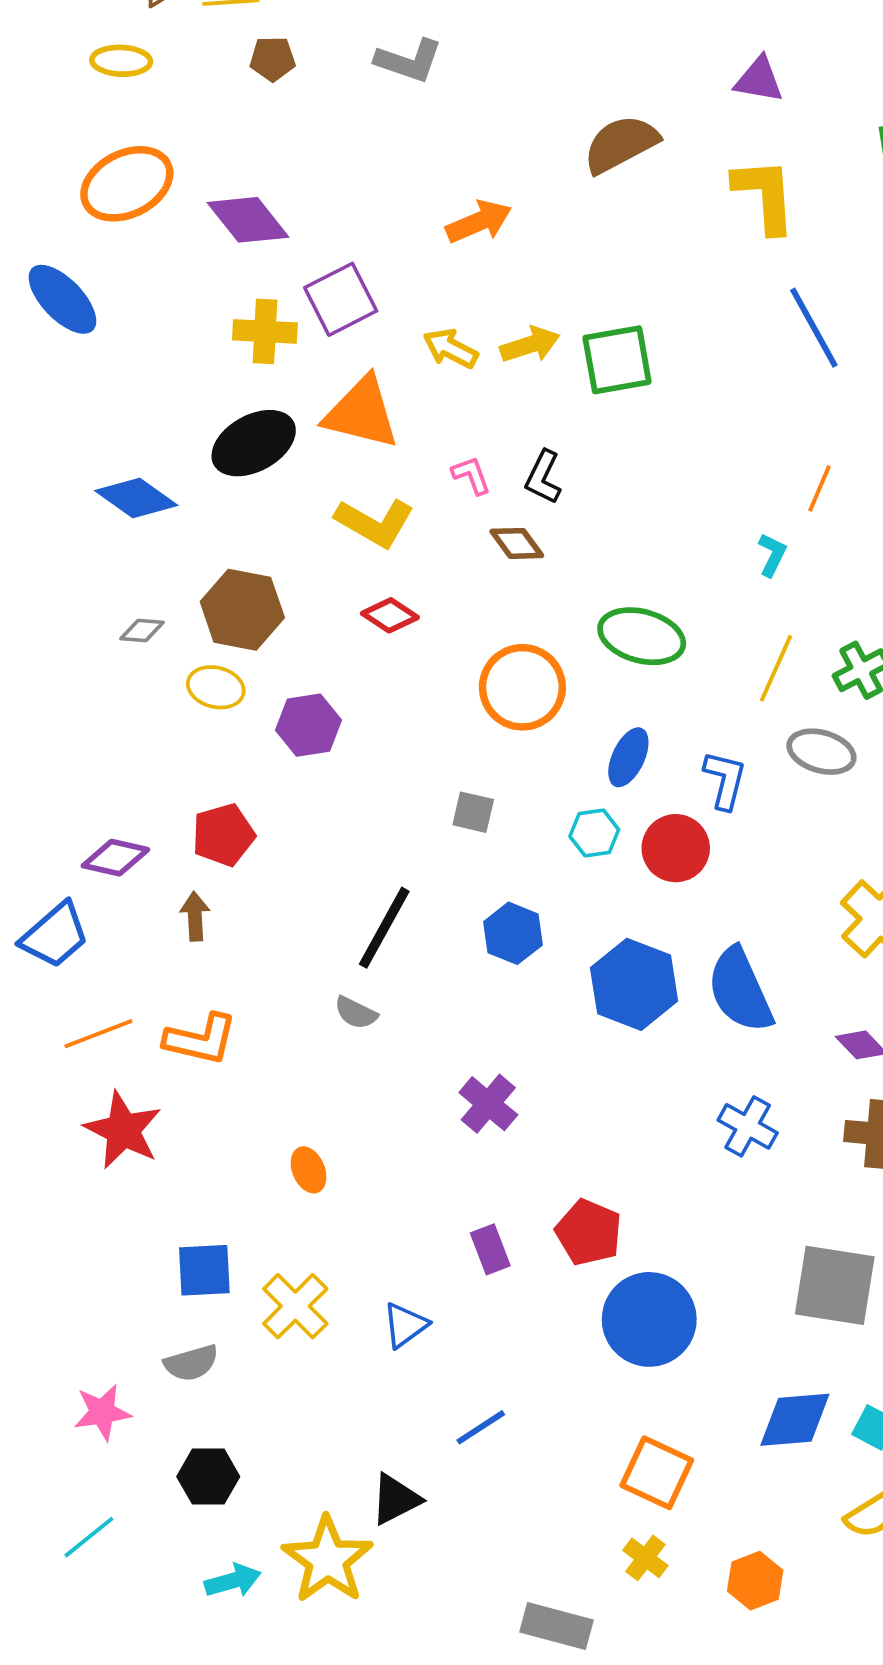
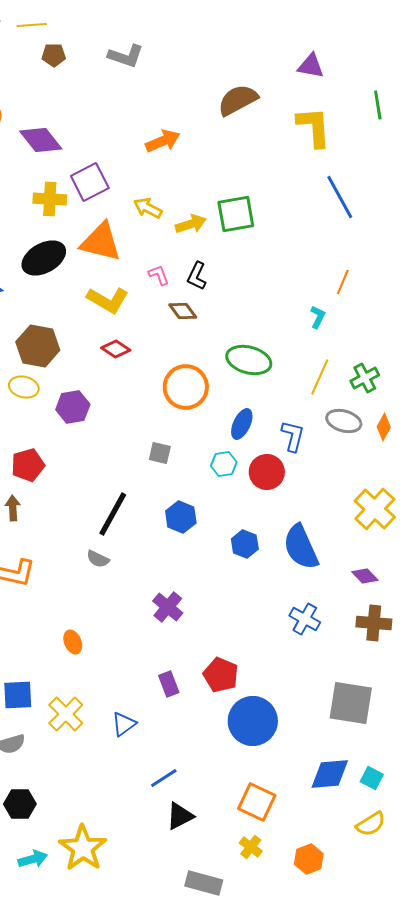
yellow arrow: (530, 345) -> (191, 224), moved
blue hexagon: (634, 984) -> (245, 544), size x0.6
black triangle: (396, 1499) -> (180, 816), moved

